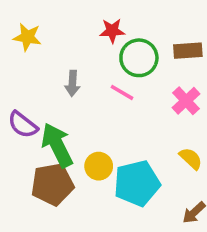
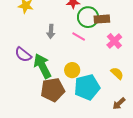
brown rectangle: (188, 51) -> (102, 19), moved
yellow circle: (99, 166) -> (72, 70), moved
brown pentagon: (52, 184) -> (53, 90), moved

